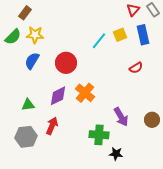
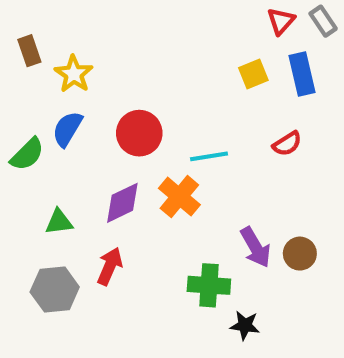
brown rectangle: (25, 13) -> (29, 51), moved, turned -56
yellow star: (35, 35) -> (74, 74), turned 30
green semicircle: (13, 37) -> (27, 154), moved
cyan line: (99, 41) -> (209, 156), moved, turned 42
brown circle: (152, 120) -> (300, 254), moved

